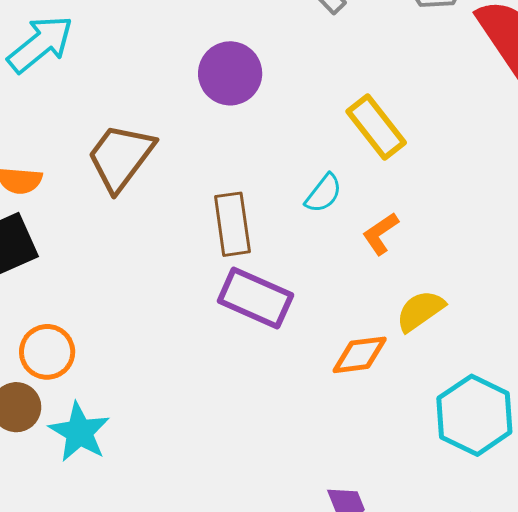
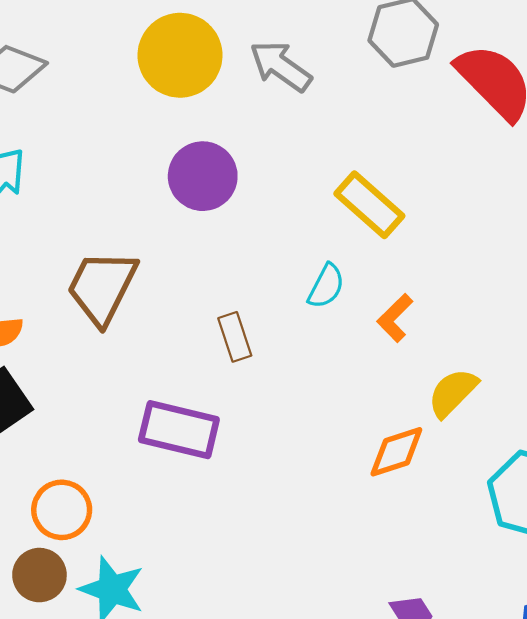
brown rectangle: (232, 224) -> (235, 337), size x0.7
purple rectangle: (255, 298) -> (179, 430), moved

